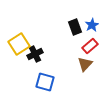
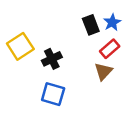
black cross: (35, 54) -> (52, 59), moved

